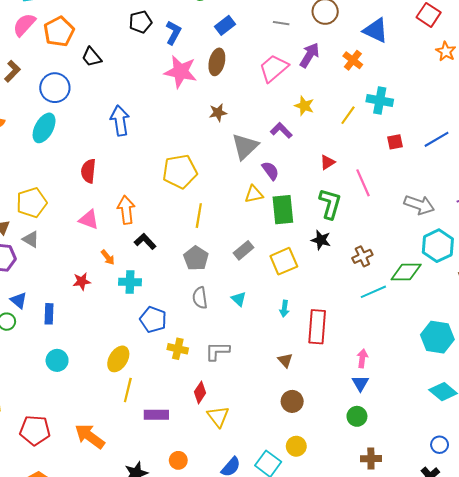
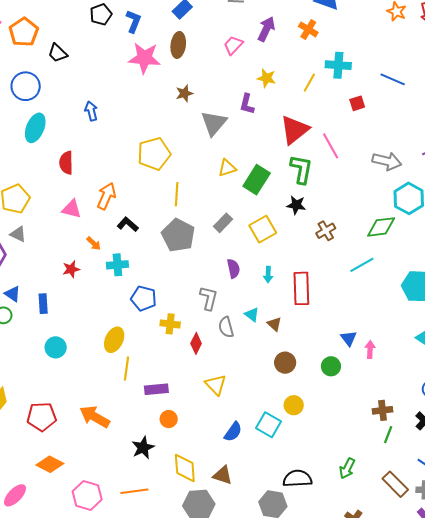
pink trapezoid: (274, 68) -> (233, 45), size x0.7
blue arrow: (120, 121) -> (91, 111), size x0.7
cyan ellipse: (44, 128) -> (35, 128), moved
purple L-shape: (281, 130) -> (247, 104), turned -115
blue line: (436, 139) -> (393, 79), moved, turned 60
red triangle: (328, 162) -> (295, 130), size x2.0
purple semicircle: (270, 171) -> (233, 269), moved, turned 30
orange arrow: (126, 210) -> (106, 196), turned 36
green rectangle: (283, 210) -> (257, 180), turned 44
brown cross: (362, 256) -> (326, 231), moved
gray pentagon: (196, 258) -> (178, 235), size x1.4
cyan line: (373, 292) -> (362, 265), moved
gray semicircle: (200, 298) -> (226, 327), moved
cyan triangle: (239, 299) -> (252, 315), moved
gray L-shape: (217, 351) -> (209, 298), moved, turned 110
pink arrow: (362, 358) -> (370, 349), moved
red diamond: (200, 392) -> (196, 343), moved
green circle: (357, 416) -> (331, 366), moved
brown cross: (371, 459) -> (383, 410), moved
orange circle: (178, 460) -> (169, 419), moved

